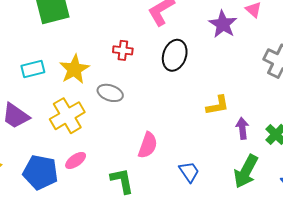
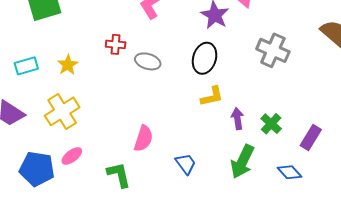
black ellipse: (175, 55) -> (205, 58), moved
yellow star: (74, 69) -> (68, 65), size x0.7
gray ellipse: (110, 93) -> (148, 61), moved

